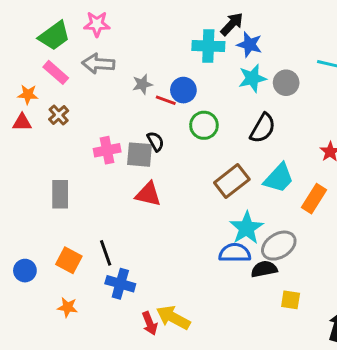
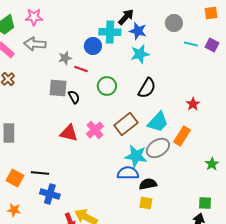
gray circle: (286, 83) -> (174, 23), moved
blue circle: (183, 90) -> (93, 46), moved
pink cross: (107, 150) -> (95, 130), moved, turned -30
gray square: (139, 155) -> (58, 88), moved
cyan star: (247, 228) -> (136, 156), turned -30
gray ellipse: (279, 246) -> (158, 148), moved
black line: (106, 253) -> (40, 173), turned -66
yellow square: (291, 300) -> (146, 203), moved

